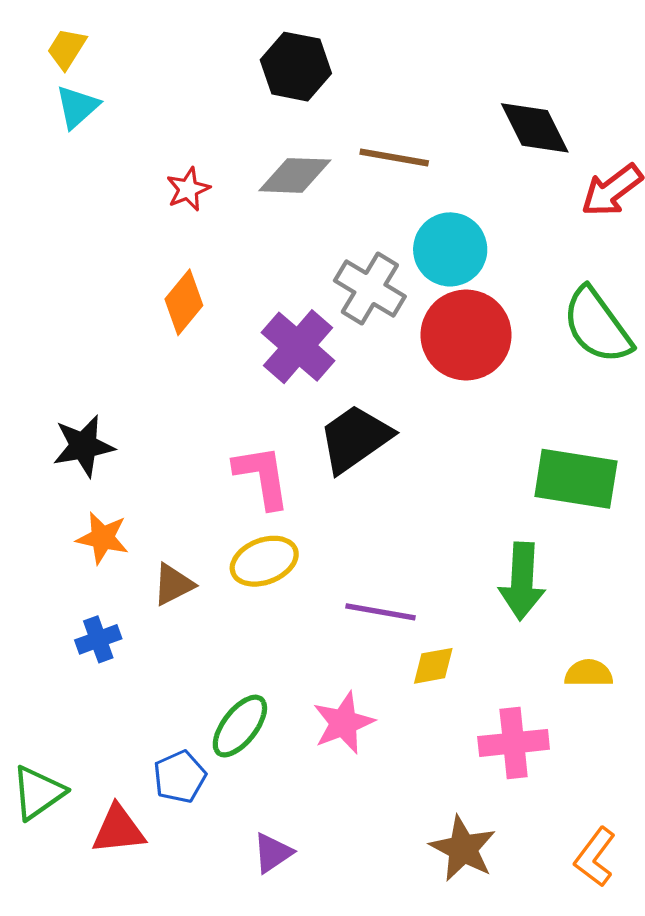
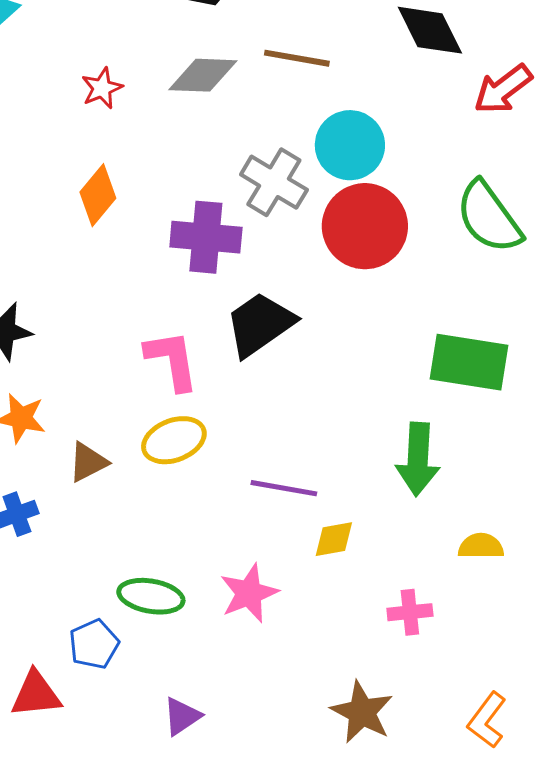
purple cross: (298, 347) -> (206, 237), turned -36
green ellipse: (240, 726) -> (151, 596), turned 62
pink cross: (514, 743) -> (410, 612), size x0.7

